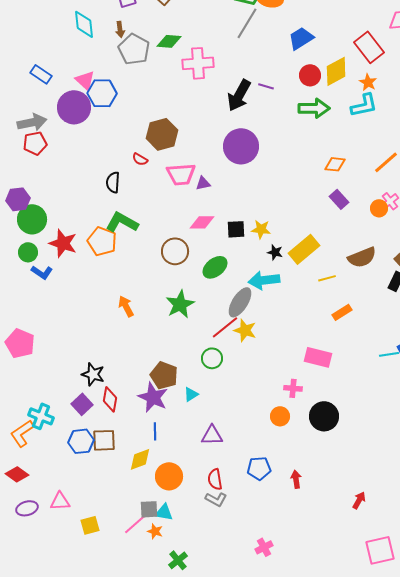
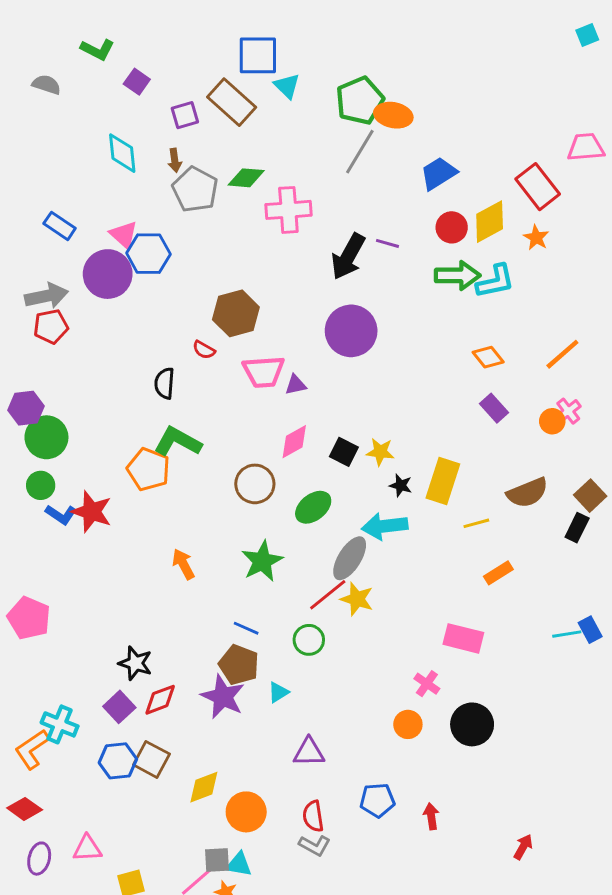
cyan L-shape: (364, 105) -> (495, 281), moved
orange diamond: (335, 164) -> (488, 357), turned 45
pink diamond: (202, 222) -> (294, 442), turned -30
black square: (236, 229) -> (344, 452), turned 30
red star: (63, 243) -> (92, 512), moved
yellow rectangle: (304, 249) -> (443, 481), turned -32
pink cross: (293, 388) -> (427, 684), turned 30
red diamond: (110, 399) -> (160, 700), turned 60
blue line: (155, 431) -> (246, 628), moved, turned -66
brown square: (104, 440) -> (151, 759), turned 30
purple ellipse: (27, 508) -> (39, 859), turned -60

